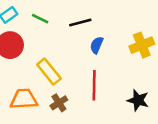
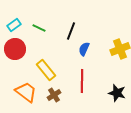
black line: (80, 22) -> (71, 31), turned -54
orange trapezoid: (24, 99) -> (26, 92), turned 40

